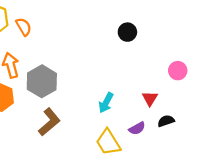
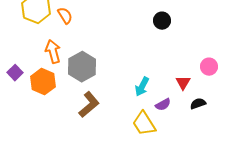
pink circle: (178, 71) -> (209, 67), moved
purple semicircle: (137, 128) -> (163, 105), moved

